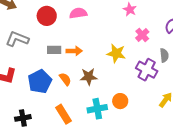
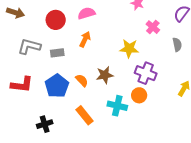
gray rectangle: (54, 50) -> (57, 53), moved
orange arrow: (74, 51) -> (85, 39), moved, turned -56
purple cross: (147, 70) -> (146, 73), moved
cyan cross: (97, 109) -> (117, 106), turned 30

